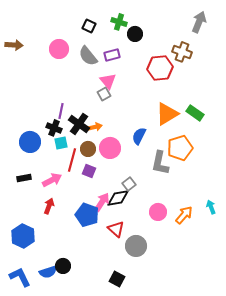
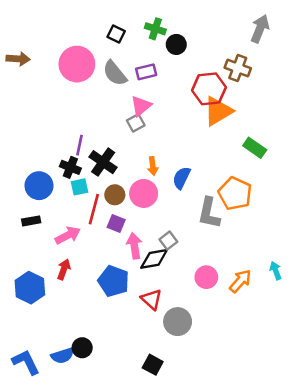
pink circle: (59, 49) -> (77, 64), size x1.4
pink triangle: (108, 81) -> (141, 106), turned 30
orange triangle: (167, 114) -> (218, 111), moved
orange arrow: (95, 127) -> (153, 166), moved, turned 96
orange pentagon: (180, 148) -> (235, 193), turned -30
black rectangle: (24, 178) -> (31, 221), moved
pink arrow: (102, 202) -> (134, 246), moved, turned -42
blue hexagon: (23, 236) -> (30, 288), moved

